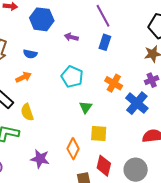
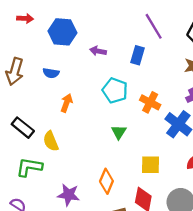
purple line: (103, 16) -> (154, 26), moved
orange arrow: (24, 77) -> (67, 103), moved, turned -42
cyan pentagon: (72, 77) -> (115, 90), moved
yellow square: (99, 133) -> (151, 165), moved

